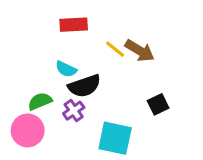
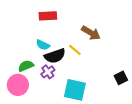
yellow line: (115, 49) -> (75, 50), moved
black square: (158, 104) -> (121, 78), moved

